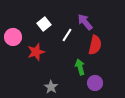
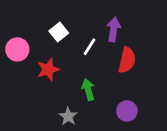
purple arrow: (85, 22) -> (114, 29), turned 48
green arrow: (80, 67) -> (88, 90), moved

